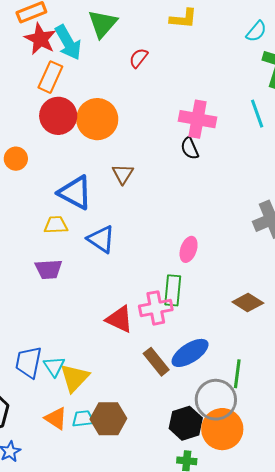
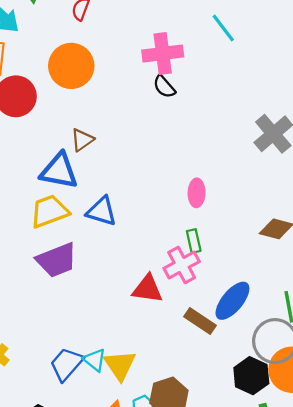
orange circle: (97, 119) -> (71, 66), moved
brown triangle: (123, 174) -> (82, 140), moved, turned 40
yellow trapezoid: (56, 225) -> (49, 211), size x1.5
purple trapezoid: (49, 269) -> (57, 260), size x1.4
green rectangle: (173, 290) -> (194, 241), size x0.7
blue trapezoid: (28, 362) -> (66, 364), turned 48

